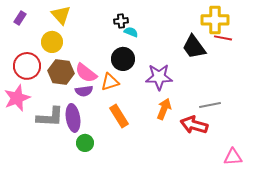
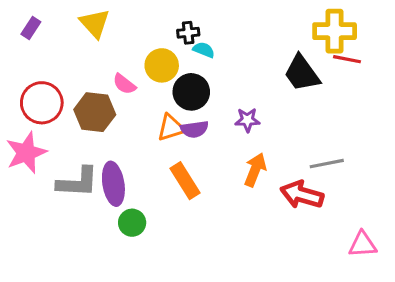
yellow circle: (52, 42) -> (162, 65), moved
pink semicircle: (86, 73) -> (124, 84), moved, size x0.7
purple star: (159, 77) -> (247, 120), size x0.6
purple semicircle: (84, 91) -> (194, 129), moved

